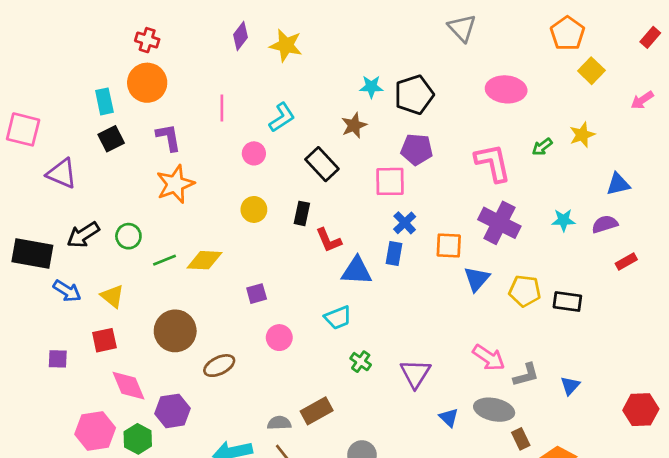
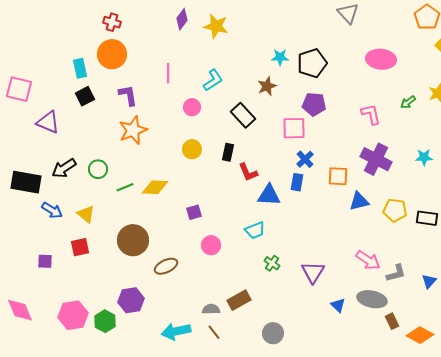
pink L-shape: (493, 163) -> (371, 114), size x0.7
blue triangle: (477, 279) -> (359, 201), turned 35
pink diamond: (128, 386) -> (20, 310), moved

